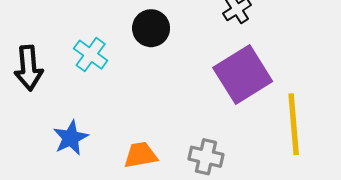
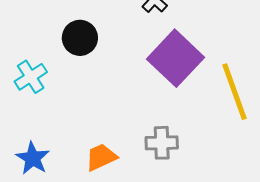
cyan cross: (91, 55) -> (31, 77), turned 36

